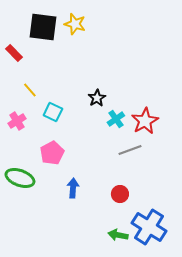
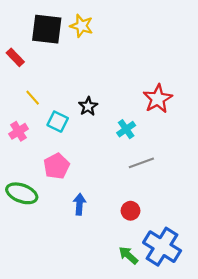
black star: (97, 98) -> (88, 106), moved
red star: (145, 121) -> (158, 99), moved
green arrow: (118, 235) -> (128, 255), turned 30

